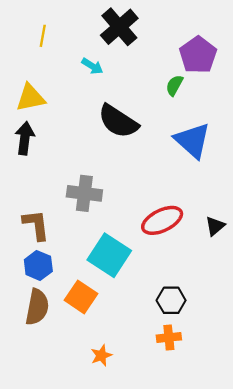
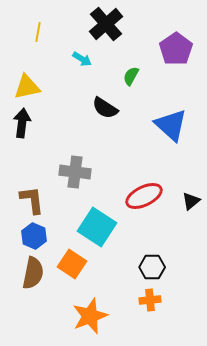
green semicircle: (174, 85) -> (131, 76), moved
black semicircle: (118, 121) -> (105, 108), size x0.7
orange star: (101, 355) -> (90, 316), size x1.8

